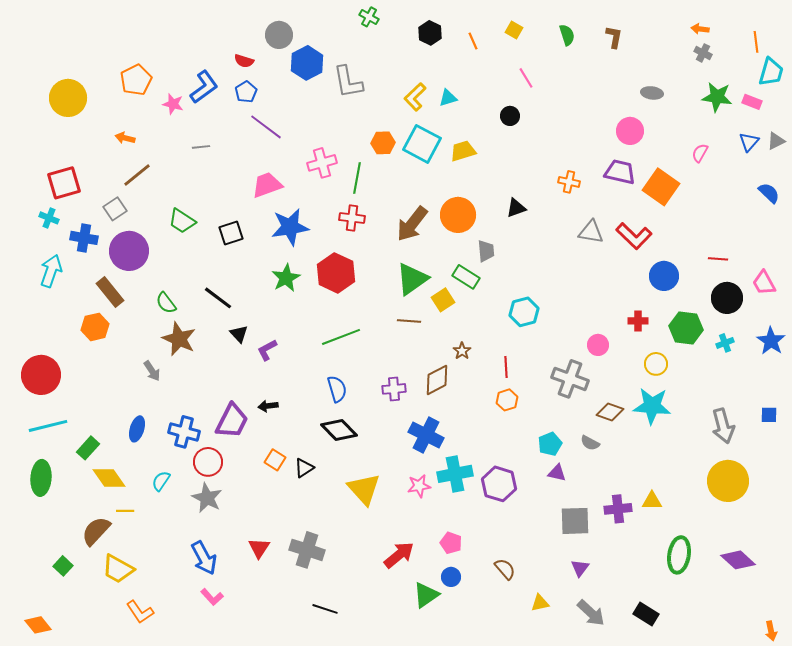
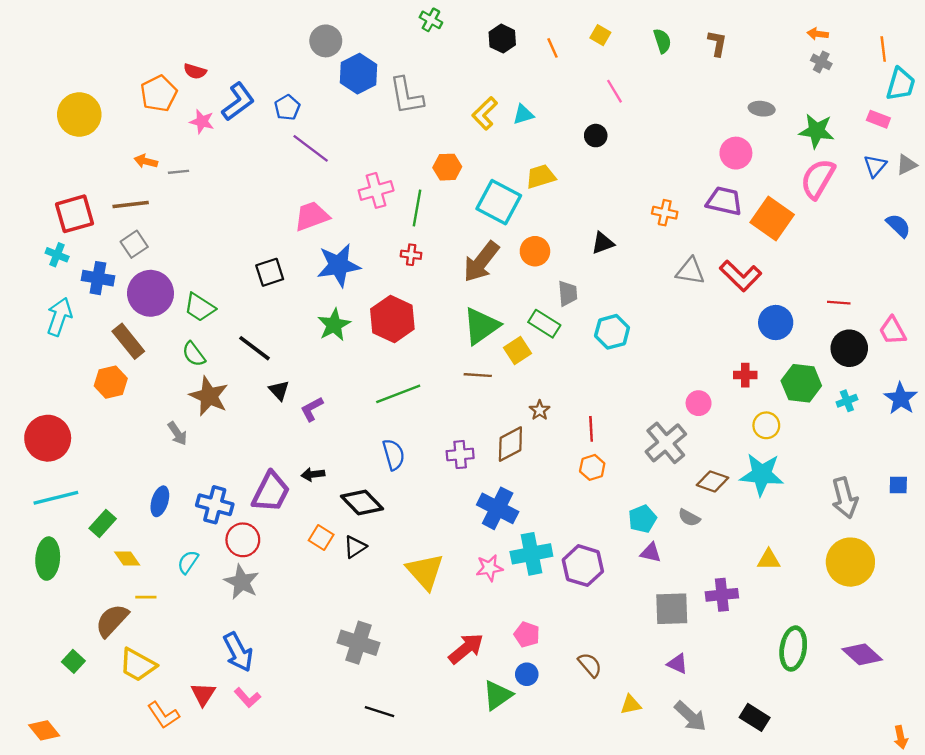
red semicircle: (244, 61) -> (195, 71), moved
green star: (717, 97) -> (817, 131), moved
cyan square: (422, 144) -> (499, 202), moved
gray line: (201, 147) -> (179, 172), moved
pink semicircle: (700, 153) -> (818, 179), size x1.8
brown line: (137, 175) -> (131, 204), moved, turned 32
orange circle: (458, 215) -> (535, 251), size x0.7
red cross: (352, 218) -> (411, 255), size x0.7
green trapezoid: (182, 221) -> (200, 307), moved
cyan hexagon: (524, 312) -> (612, 332), moved
gray cross: (570, 379) -> (666, 443), turned 30
black diamond: (339, 430) -> (362, 502), moved
yellow diamond: (109, 478) -> (127, 559), size x0.7
yellow triangle: (652, 501) -> (769, 560), moved
red triangle: (259, 548) -> (203, 694), moved
purple triangle: (580, 568) -> (678, 664), turned -42

